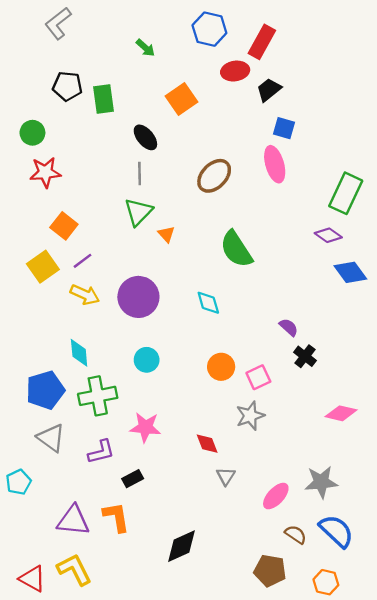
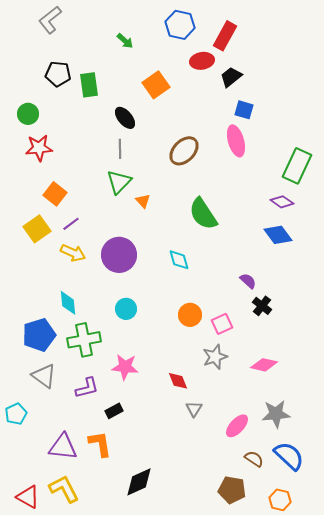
blue diamond: (350, 272) -> (278, 235), moved
pink diamond: (341, 413) -> (264, 365), moved
black diamond: (182, 546) -> (139, 482), moved

